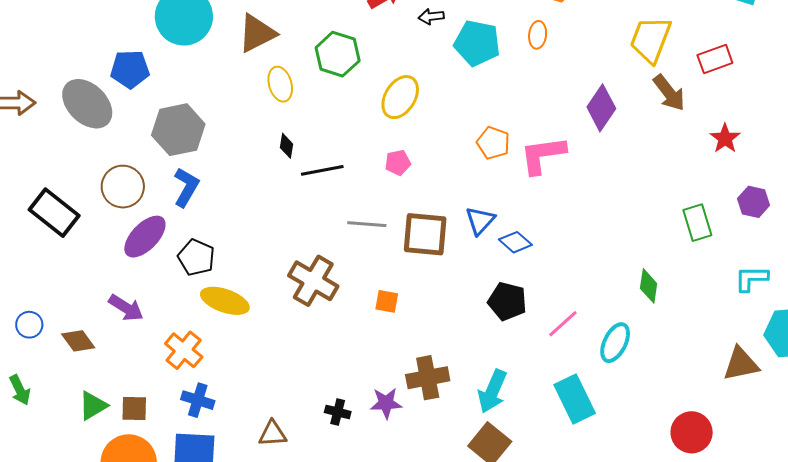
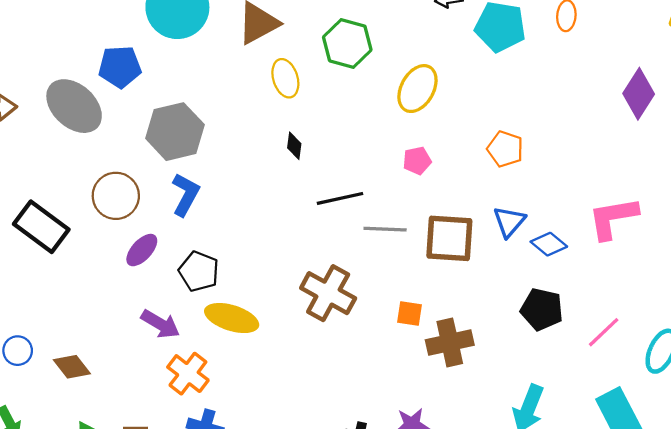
orange pentagon: (493, 143) -> (505, 149), moved
pink L-shape: (543, 155) -> (613, 218), moved
black line: (322, 170) -> (340, 198), moved
purple ellipse: (145, 237) -> (142, 250), size x0.7
purple arrow: (126, 308) -> (160, 324), moved
brown cross: (428, 378) -> (450, 342), moved

